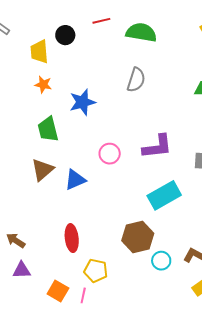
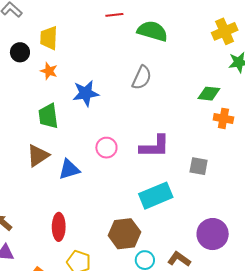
black circle: (65, 35) -> (20, 52), moved

